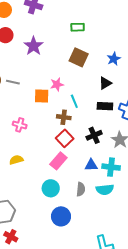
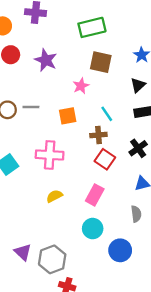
green rectangle: (78, 27) -> (92, 27), size x1.6
pink star: (57, 84) -> (81, 86), moved
pink cross: (20, 125) -> (50, 155), size x1.6
pink rectangle: (58, 161) -> (95, 195), moved
cyan circle: (51, 188) -> (93, 229), moved

